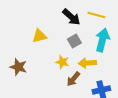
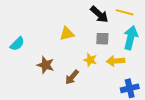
gray square: (74, 41) -> (102, 39), turned 32
brown arrow: (73, 79) -> (72, 77), moved

